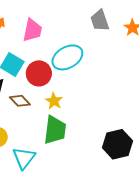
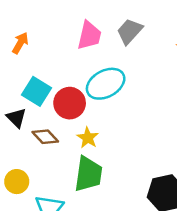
gray trapezoid: (100, 21) -> (130, 31), moved, turned 60
pink trapezoid: (32, 30) -> (89, 35), moved

